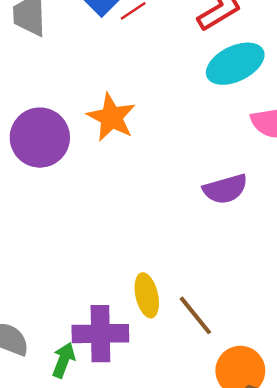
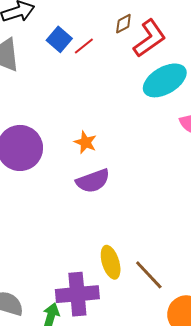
orange star: (111, 117) -> (85, 142), moved, size x0.6
purple semicircle: (225, 189) -> (93, 181), moved

